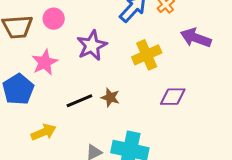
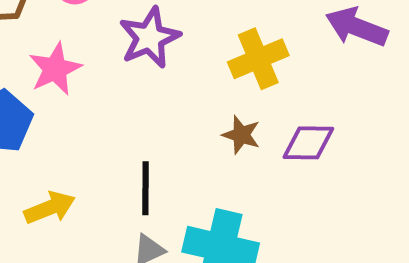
brown star: (110, 97) -> (241, 135), moved
black line: (79, 101) -> (145, 188), moved, turned -68

